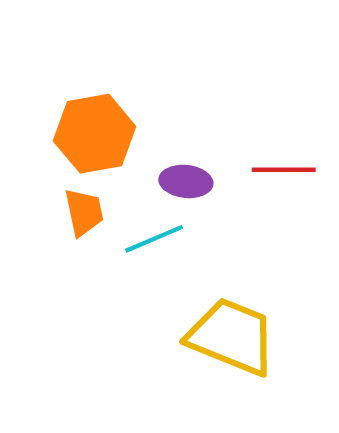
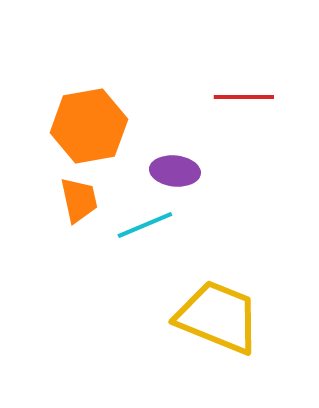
red line: (284, 170) -> (244, 97), moved

